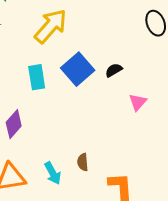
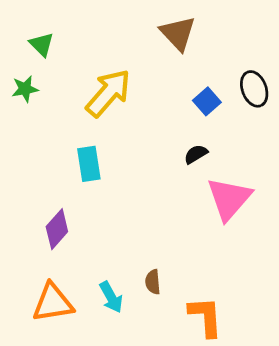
blue square: (78, 69) -> (207, 101), moved, size x0.6
pink triangle: (138, 102) -> (229, 199), size x1.8

